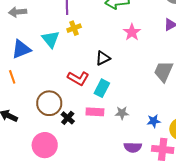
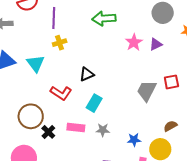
pink star: (132, 32) -> (134, 42), moved
cyan triangle: (51, 39) -> (36, 64), moved
cyan rectangle: (102, 88) -> (94, 103), moved

